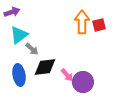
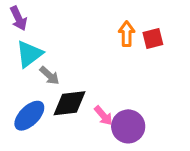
purple arrow: (12, 12) -> (19, 18), turned 84
orange arrow: (82, 22) -> (127, 34), size x0.7
blue ellipse: (19, 75) -> (29, 116), turned 55

